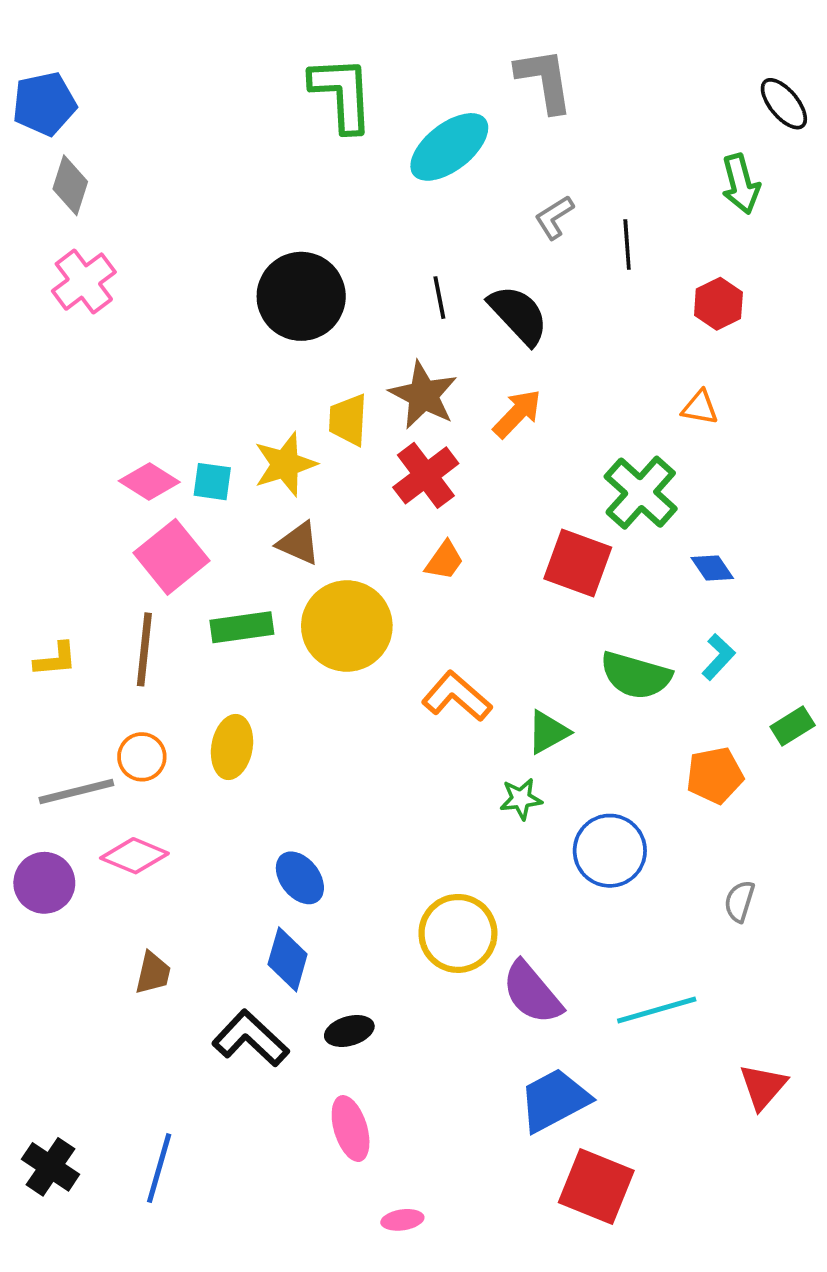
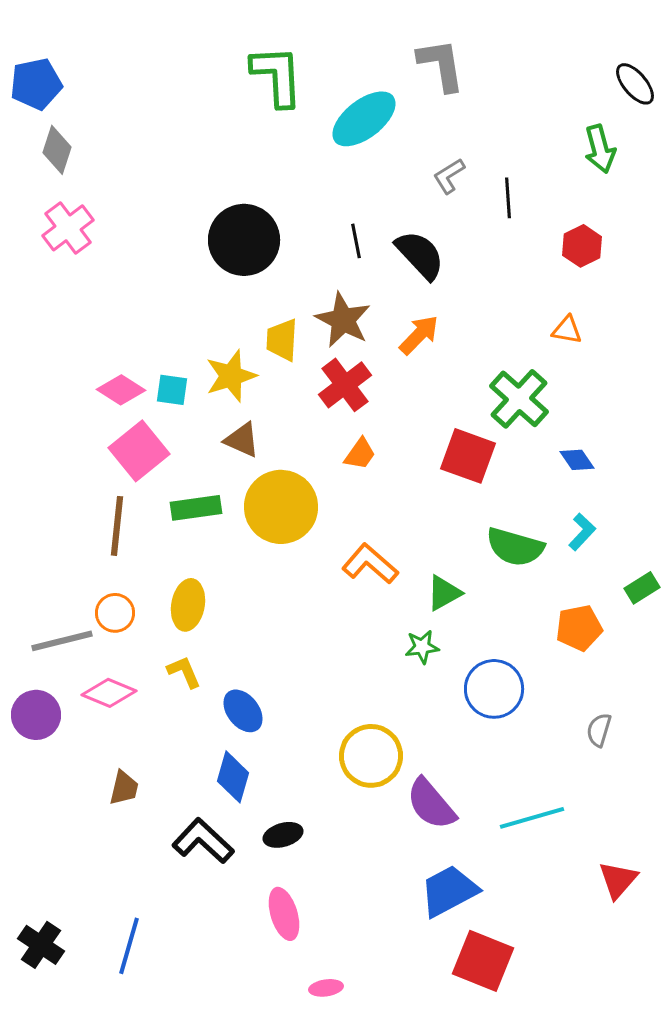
yellow L-shape: (55, 659) -> (184, 672), moved, turned -108

